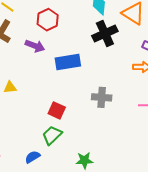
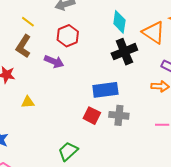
blue rectangle: (68, 62) -> (105, 90), moved
red square: (57, 110) -> (92, 116), moved

